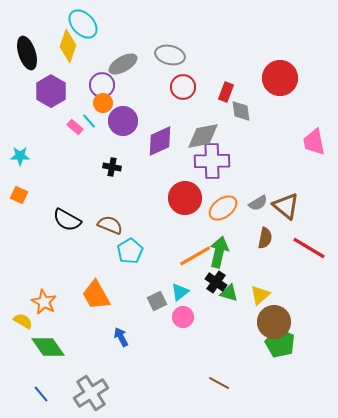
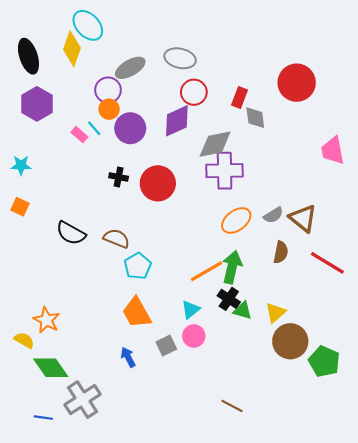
purple hexagon: (51, 91) -> (37, 104), moved
purple diamond: (160, 141) -> (177, 121), moved
red circle: (185, 198) -> (158, 183), moved
orange trapezoid: (96, 295) -> (137, 313), moved
gray square: (157, 301) -> (166, 346), moved
green pentagon: (280, 343) -> (324, 361), moved
gray cross: (91, 393) -> (83, 400), moved
blue line: (41, 394) -> (43, 418), turned -42

